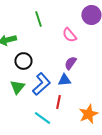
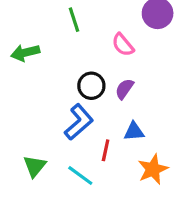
black circle: (23, 61) -> (91, 86), moved
blue triangle: (64, 80) -> (134, 131), moved
green triangle: (17, 87) -> (35, 166), moved

